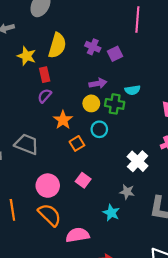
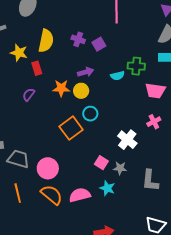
purple semicircle: (45, 96) -> (29, 95), moved
green cross: (115, 104) -> (136, 66), moved
orange star: (63, 120) -> (61, 88), moved, turned -30
orange square: (77, 143) -> (71, 128), size x1.6
gray trapezoid: (27, 144) -> (18, 159), moved
pink square: (83, 180) -> (101, 163), moved
pink semicircle: (78, 235) -> (80, 195), moved

